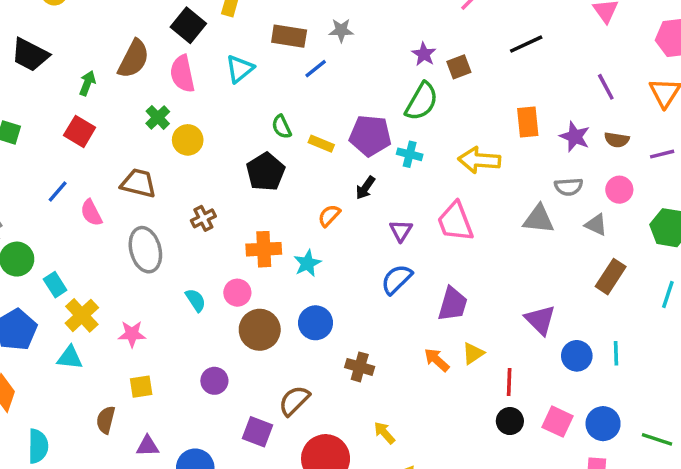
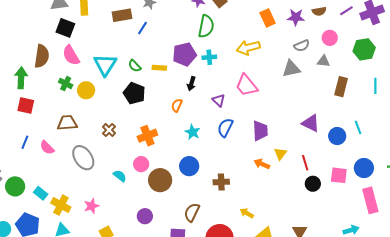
cyan triangle: (240, 69) -> (105, 65), moved, size x1.4
green arrow: (87, 83) -> (21, 78), size x1.5
cyan star: (307, 263) -> (193, 132), moved

